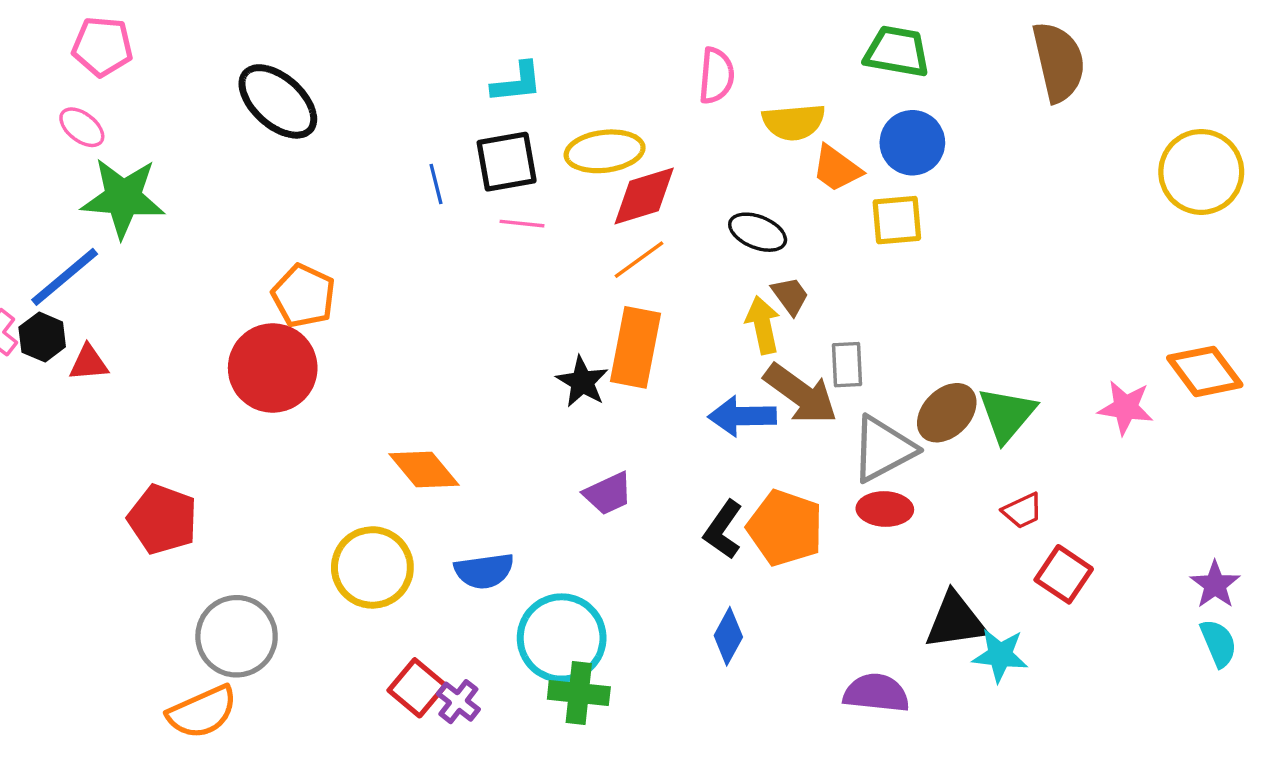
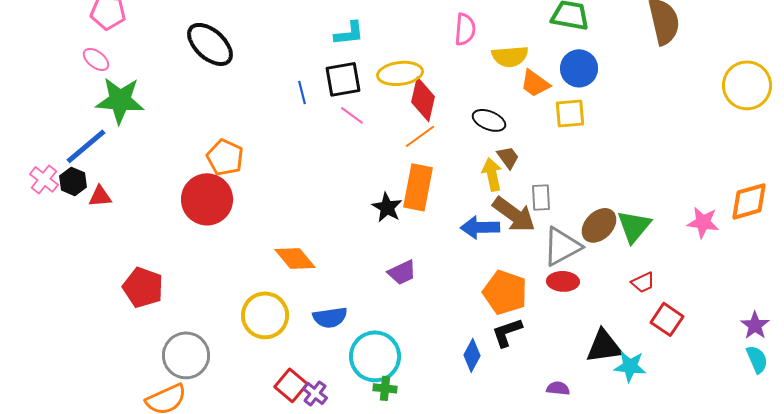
red diamond: (644, 196) -> (423, 99), turned -60
pink line: (522, 224) -> (352, 115), turned 30
orange diamond: (1205, 371) -> (749, 201), turned -69
black L-shape: (723, 530) -> (507, 332), moved, turned 36
green cross: (579, 693) -> (385, 388), size x0.7
purple semicircle: (876, 693) -> (558, 388), size x0.6

